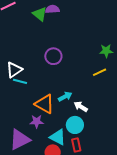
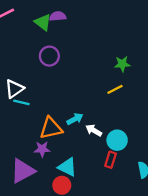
purple circle: (53, 56) -> (49, 56), moved
orange triangle: (45, 104) -> (51, 128), turned -40
cyan circle: (75, 125) -> (117, 140), moved
red rectangle: (76, 145) -> (111, 160), moved, turned 32

